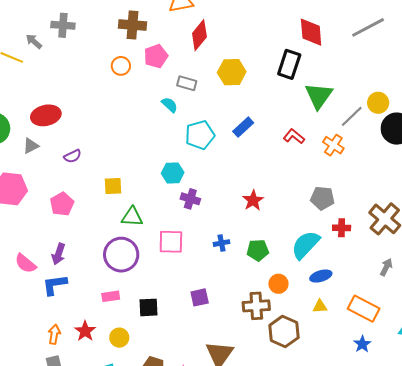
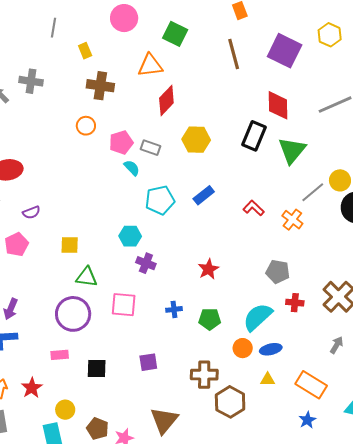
pink pentagon: (156, 56) -> (121, 142), moved
green triangle: (319, 96) -> (292, 150), moved
pink pentagon: (62, 204) -> (16, 244), moved
orange circle: (278, 284) -> (243, 348), moved
yellow circle: (119, 338) -> (65, 410), moved

